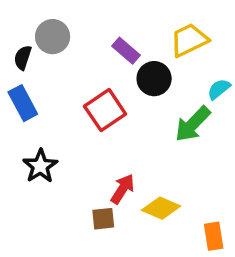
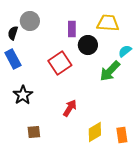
yellow trapezoid: (189, 40) -> (108, 23), turned 30
purple rectangle: (126, 51) -> (72, 29), turned 49
yellow diamond: (161, 208) -> (95, 132), moved, turned -55
brown square: (103, 219) -> (34, 132), moved

